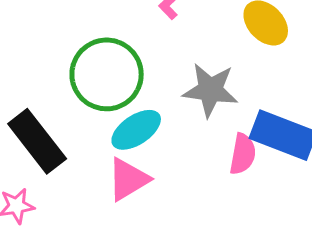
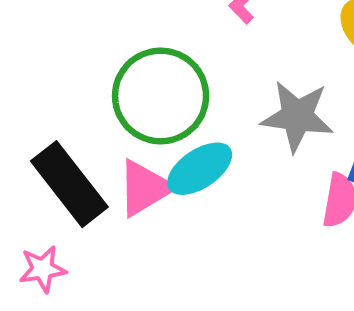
pink triangle: (128, 179) -> (145, 188), moved

